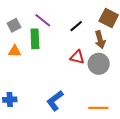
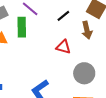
gray circle: (99, 64) -> (84, 73), moved

